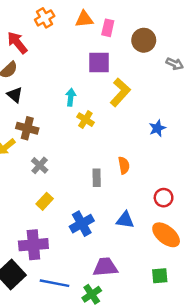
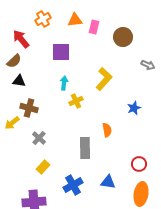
purple square: (99, 63) -> (61, 52), moved
gray arrow: (175, 64) -> (148, 65), moved
black triangle: (15, 95) -> (19, 81), turned -32
yellow cross: (85, 120) -> (76, 101), turned 32
orange semicircle: (124, 165) -> (107, 130), moved
gray rectangle: (97, 178) -> (85, 148), size x1.5
orange ellipse: (166, 235) -> (141, 194), turned 60

